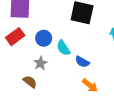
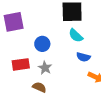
red rectangle: (15, 37) -> (21, 64), moved, turned 42
cyan semicircle: (63, 48) -> (76, 35), moved

